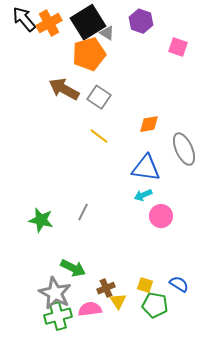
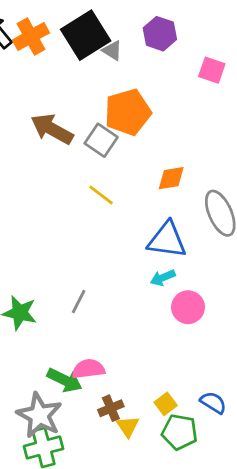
orange pentagon: (89, 54) -> (128, 112), moved
yellow square: (145, 285) -> (166, 404), turned 35
pink semicircle: (90, 309) -> (88, 369), moved

